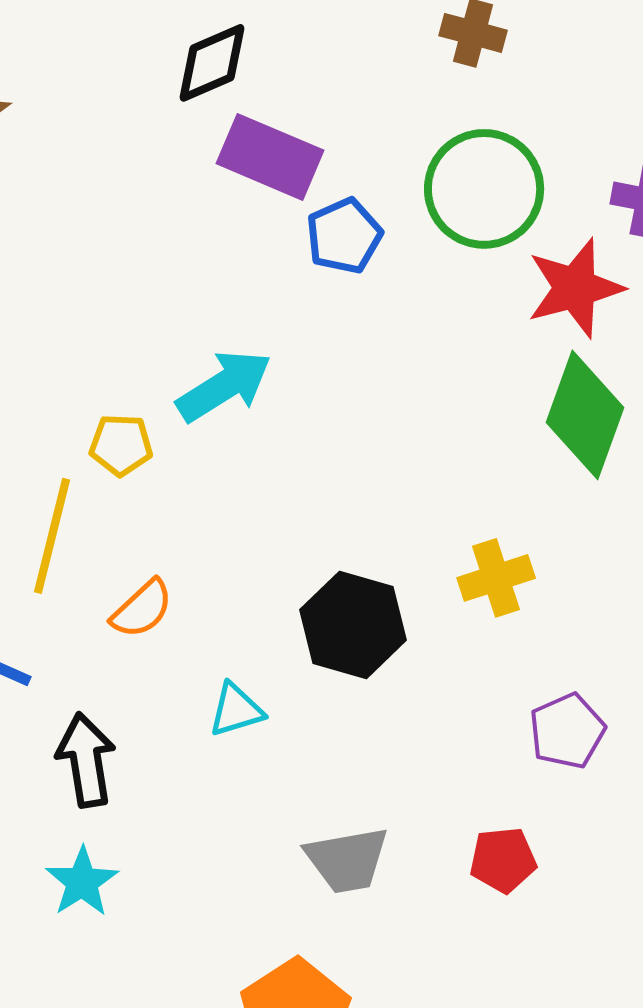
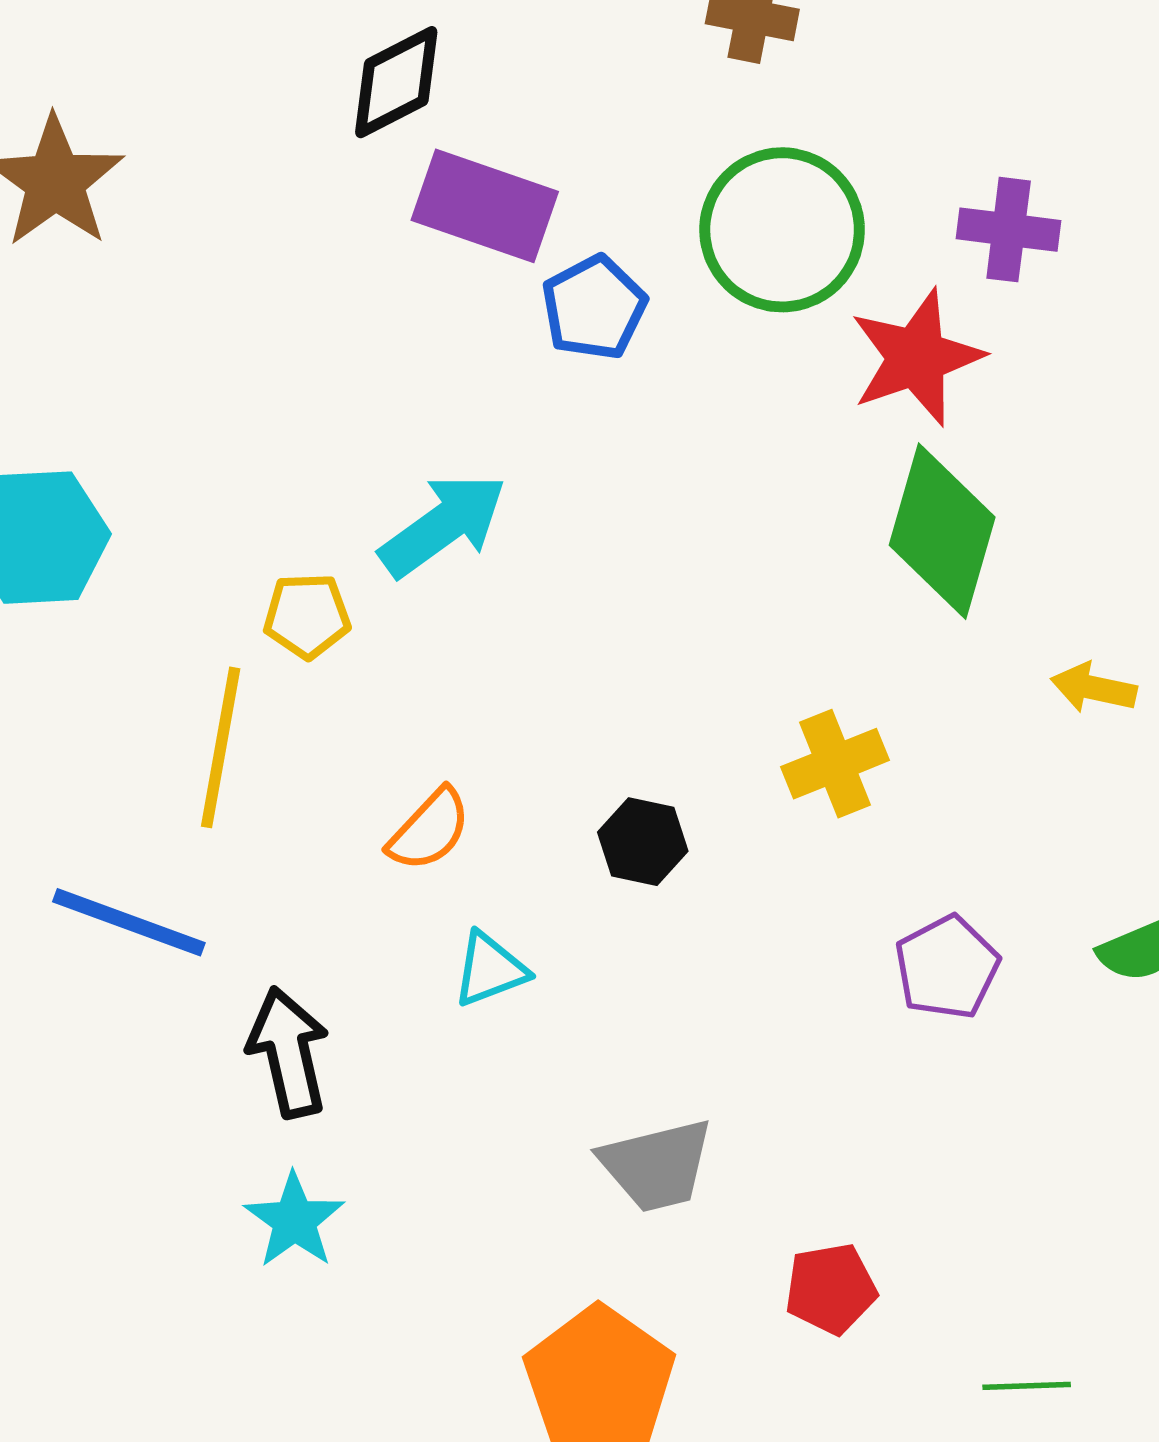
orange semicircle: (142, 609) -> (429, 830), moved
black hexagon: (353, 625) -> (643, 842), size x0.6
red pentagon: (503, 860) -> (831, 1289), moved

